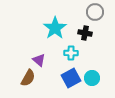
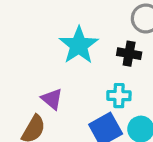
cyan cross: (71, 53) -> (119, 96), moved

